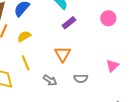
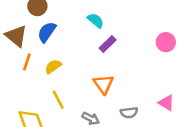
pink circle: (108, 18) -> (166, 42), moved
pink triangle: (112, 66) -> (166, 103), moved, turned -40

